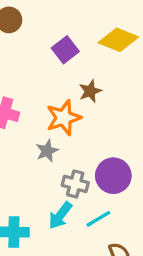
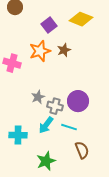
orange star: (64, 118) -> (40, 51), moved
gray star: (47, 151) -> (38, 97), moved
cyan line: (98, 219) -> (69, 127), turned 49

